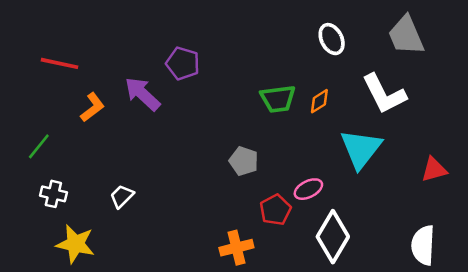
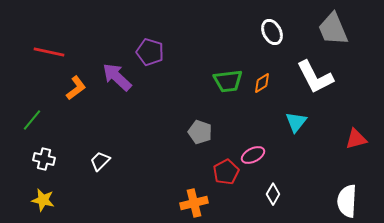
cyan triangle: (361, 149) -> (296, 122), size x0.6
white diamond: (333, 237) -> (273, 194), size x0.5
yellow star: (75, 244) -> (43, 200), moved, size x0.7

